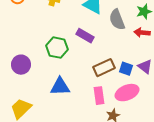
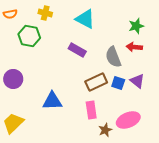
gray semicircle: (117, 20) -> (113, 57), moved
green hexagon: (57, 48) -> (29, 36), moved
pink ellipse: (127, 93) -> (128, 120), moved

